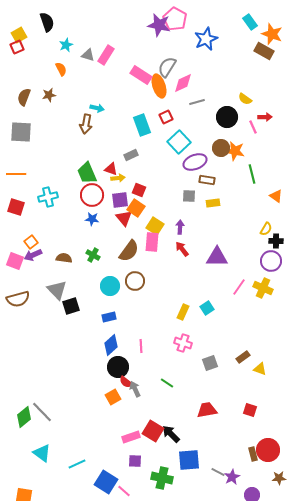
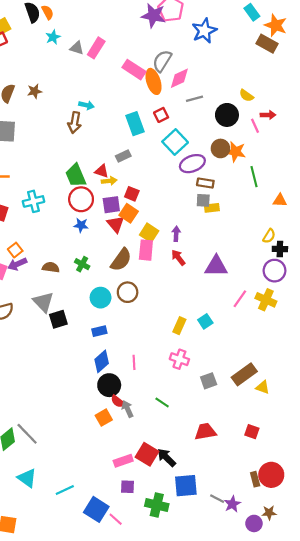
orange semicircle: (61, 69) -> (48, 12), moved
gray square: (189, 196) -> (203, 200), moved
orange triangle: (276, 196) -> (280, 200), turned -32
brown rectangle: (243, 357) -> (244, 374), size x1.6
brown star: (279, 478) -> (269, 513), moved

